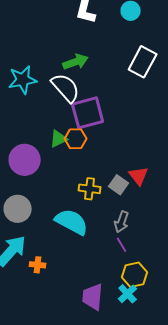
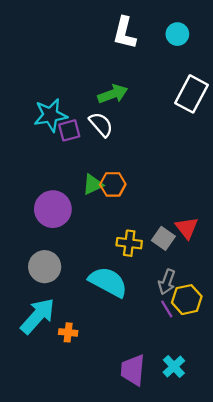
white semicircle: (66, 88) -> (101, 125), size x0.7
purple square: (88, 113) -> (69, 130), moved, size x0.6
yellow hexagon: (135, 275) -> (187, 300), moved

